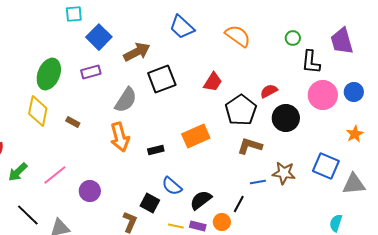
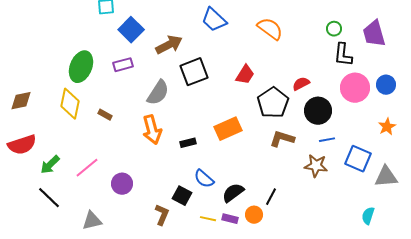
green circle: (293, 38) -> (334, 29), moved
blue line: (258, 182) -> (327, 140), moved
black line: (28, 215) -> (49, 198), moved

